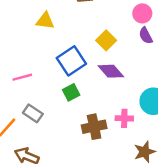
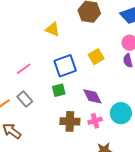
purple diamond: (111, 71) -> (92, 96), moved
pink line: (22, 77) -> (24, 69), turned -35
pink cross: (124, 118) -> (95, 121), turned -32

